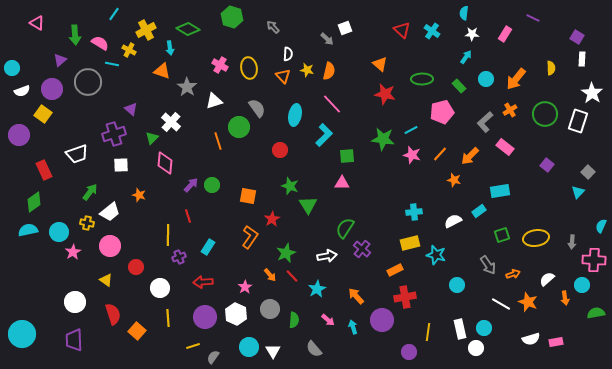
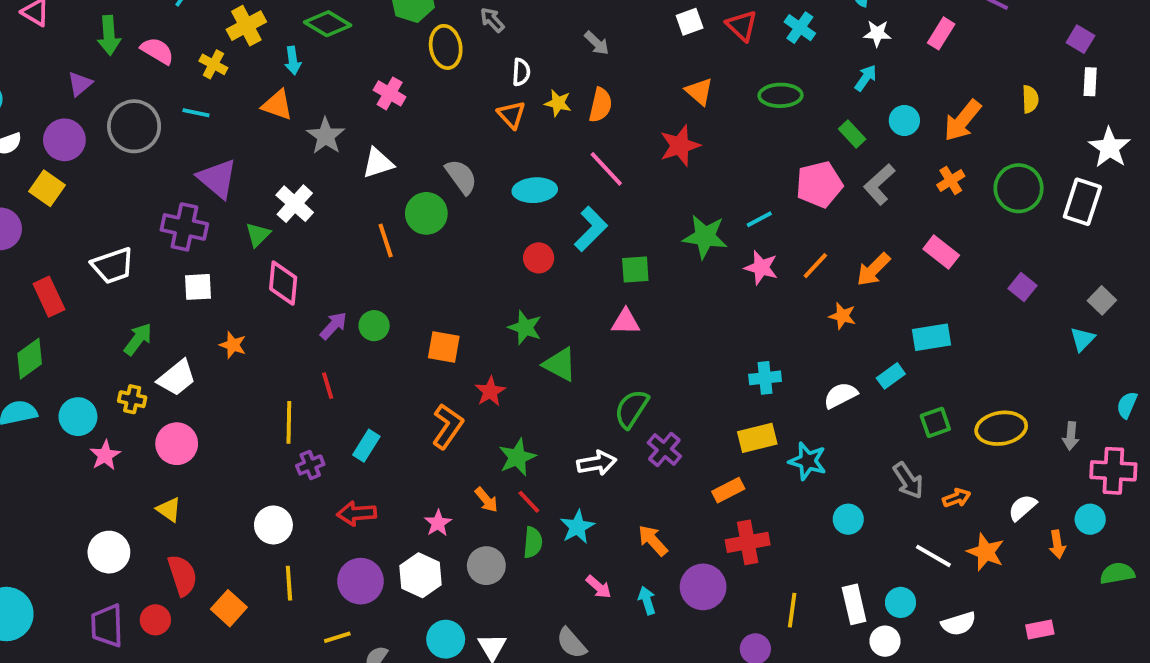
white square: (345, 28) -> (690, 22), moved
cyan line: (112, 64) -> (196, 113), moved
yellow ellipse: (249, 68) -> (446, 47), moved
green ellipse: (422, 79) -> (781, 95), moved
red star: (385, 94) -> (680, 146), moved, turned -30
purple triangle: (131, 109) -> (217, 179), size x1.6
cyan ellipse: (295, 115) -> (535, 190), turned 75
gray L-shape: (485, 122) -> (879, 184), moved
purple cross: (114, 134) -> (184, 227), turned 30
red circle: (280, 150) -> (539, 258), moved
green triangle: (308, 205) -> (560, 364), turned -30
red circle: (136, 267) -> (155, 620), moved
green semicircle: (294, 320) -> (533, 542), moved
white semicircle: (531, 339) -> (959, 624), moved

